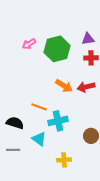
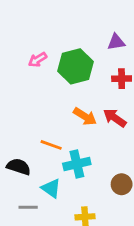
purple triangle: (88, 39) -> (116, 42), moved
red arrow: (86, 87) -> (115, 118), turned 48
gray line: (13, 150) -> (28, 207), moved

